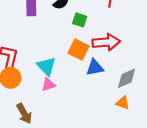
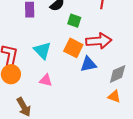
cyan triangle: (46, 66) -> (42, 50), moved
pink triangle: (48, 85) -> (46, 80), turned 32

